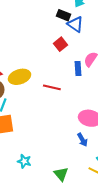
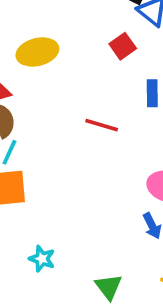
yellow ellipse: (20, 77) -> (37, 52), moved

